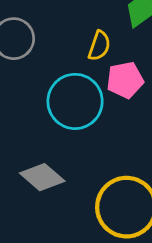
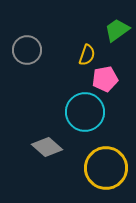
cyan circle: (75, 101) -> (85, 112), moved

